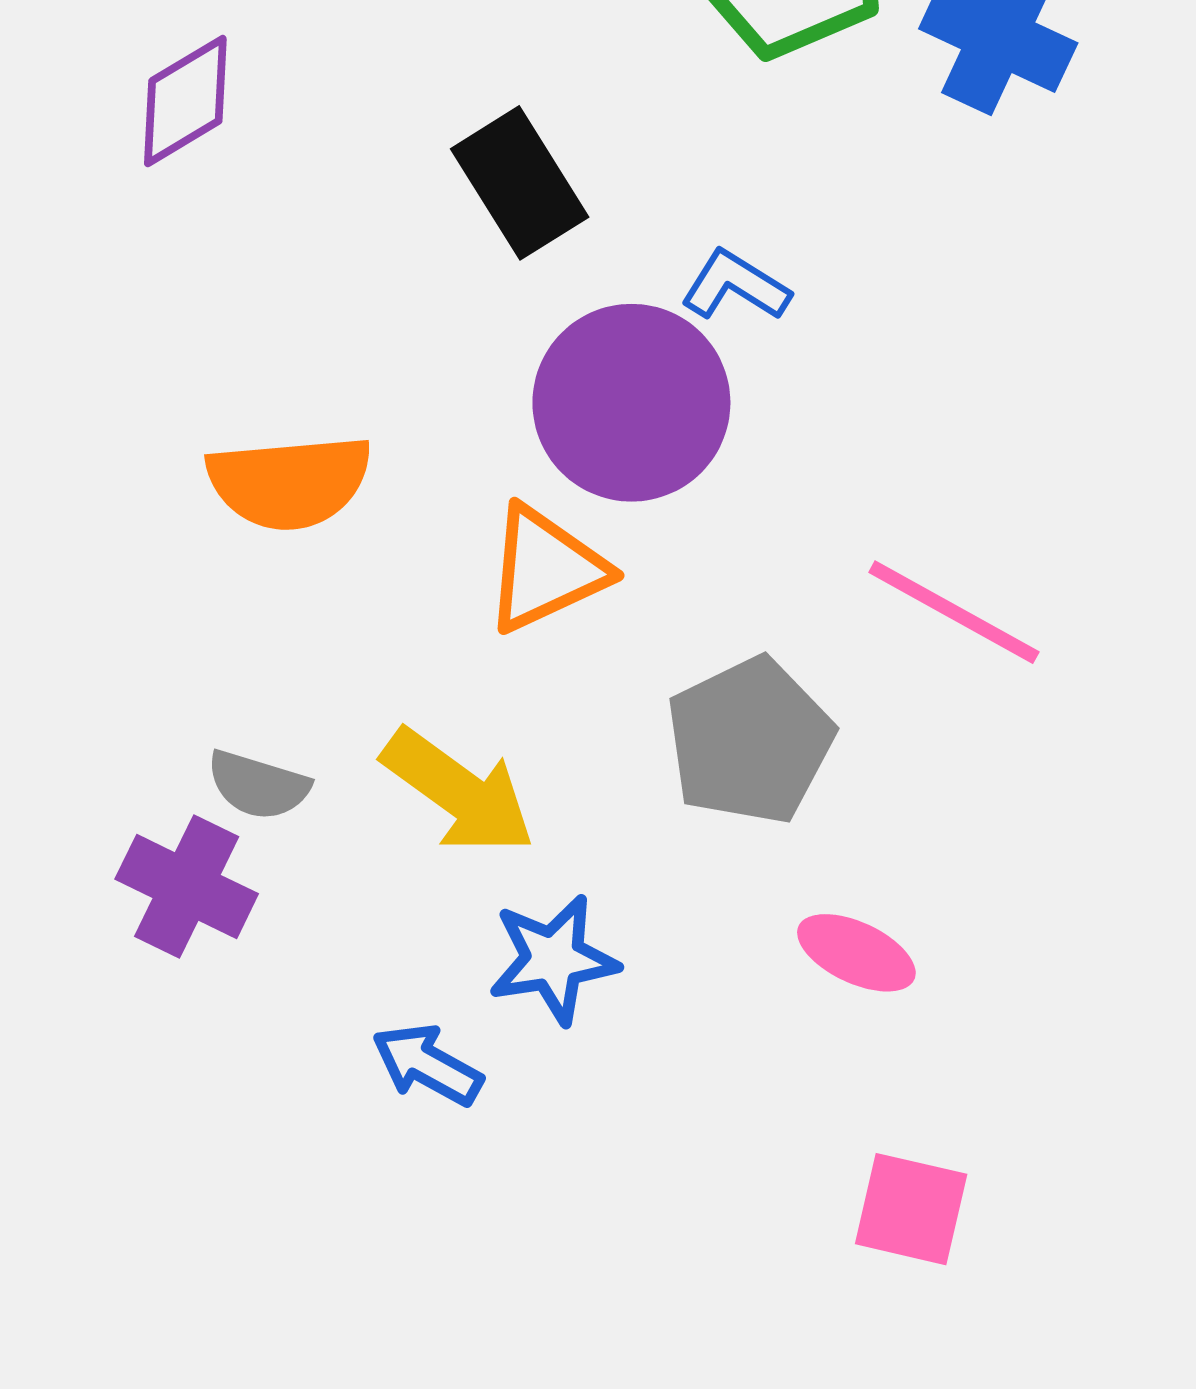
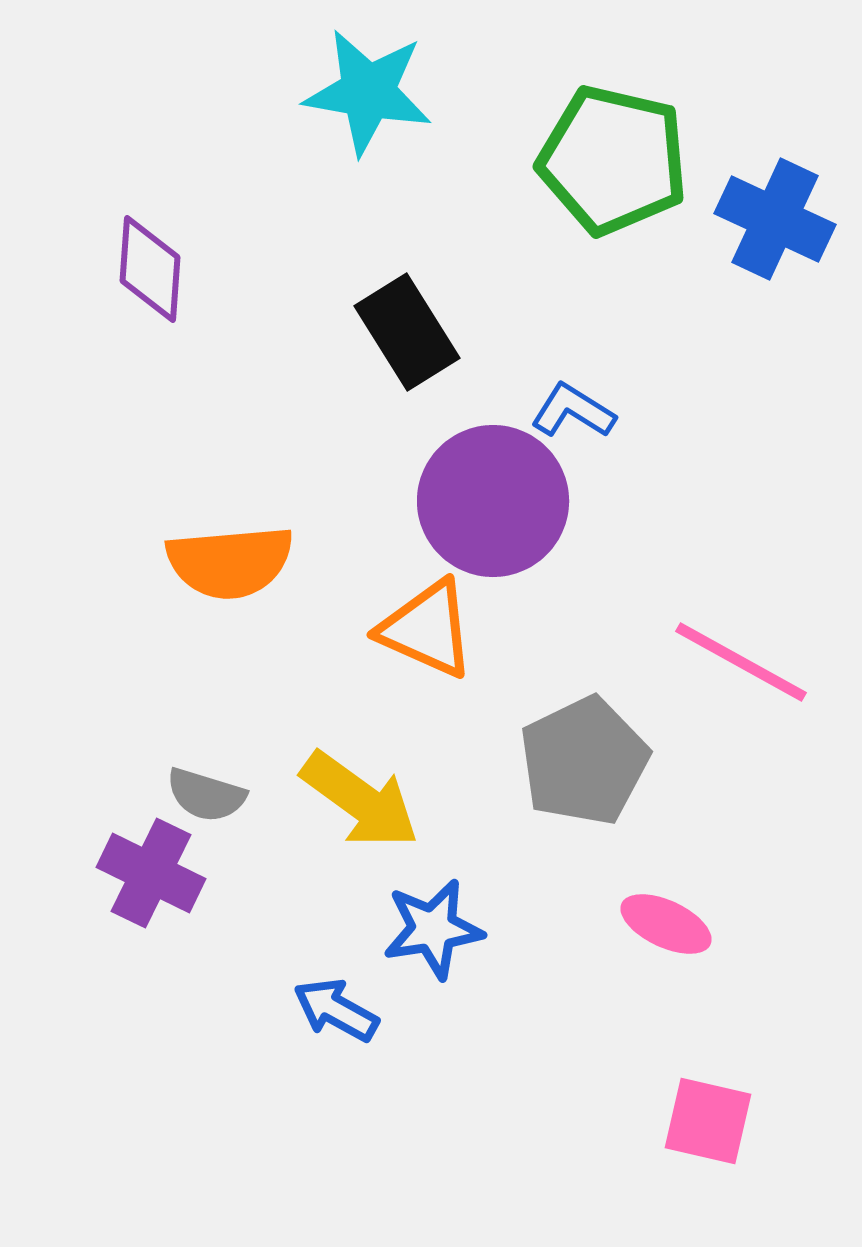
purple diamond: (185, 101) -> (150, 269), turned -55
orange triangle: (546, 569) -> (427, 629), turned 49

